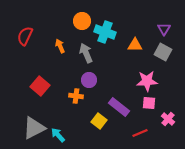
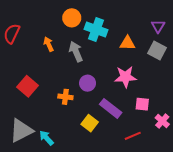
purple circle: (89, 80) -> (88, 83), moved
pink star: (147, 81) -> (125, 77), moved

